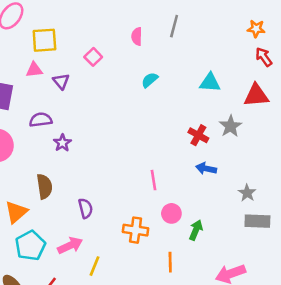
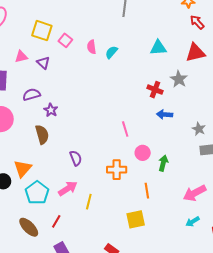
pink semicircle: (137, 36) -> (92, 47), moved
yellow square: (44, 40) -> (42, 31), moved, turned 30
brown semicircle: (44, 186) -> (42, 134), moved

